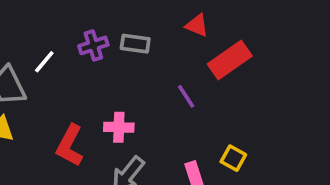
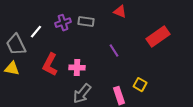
red rectangle: (230, 60) -> (158, 37), moved
red L-shape: (70, 145) -> (50, 65), moved

